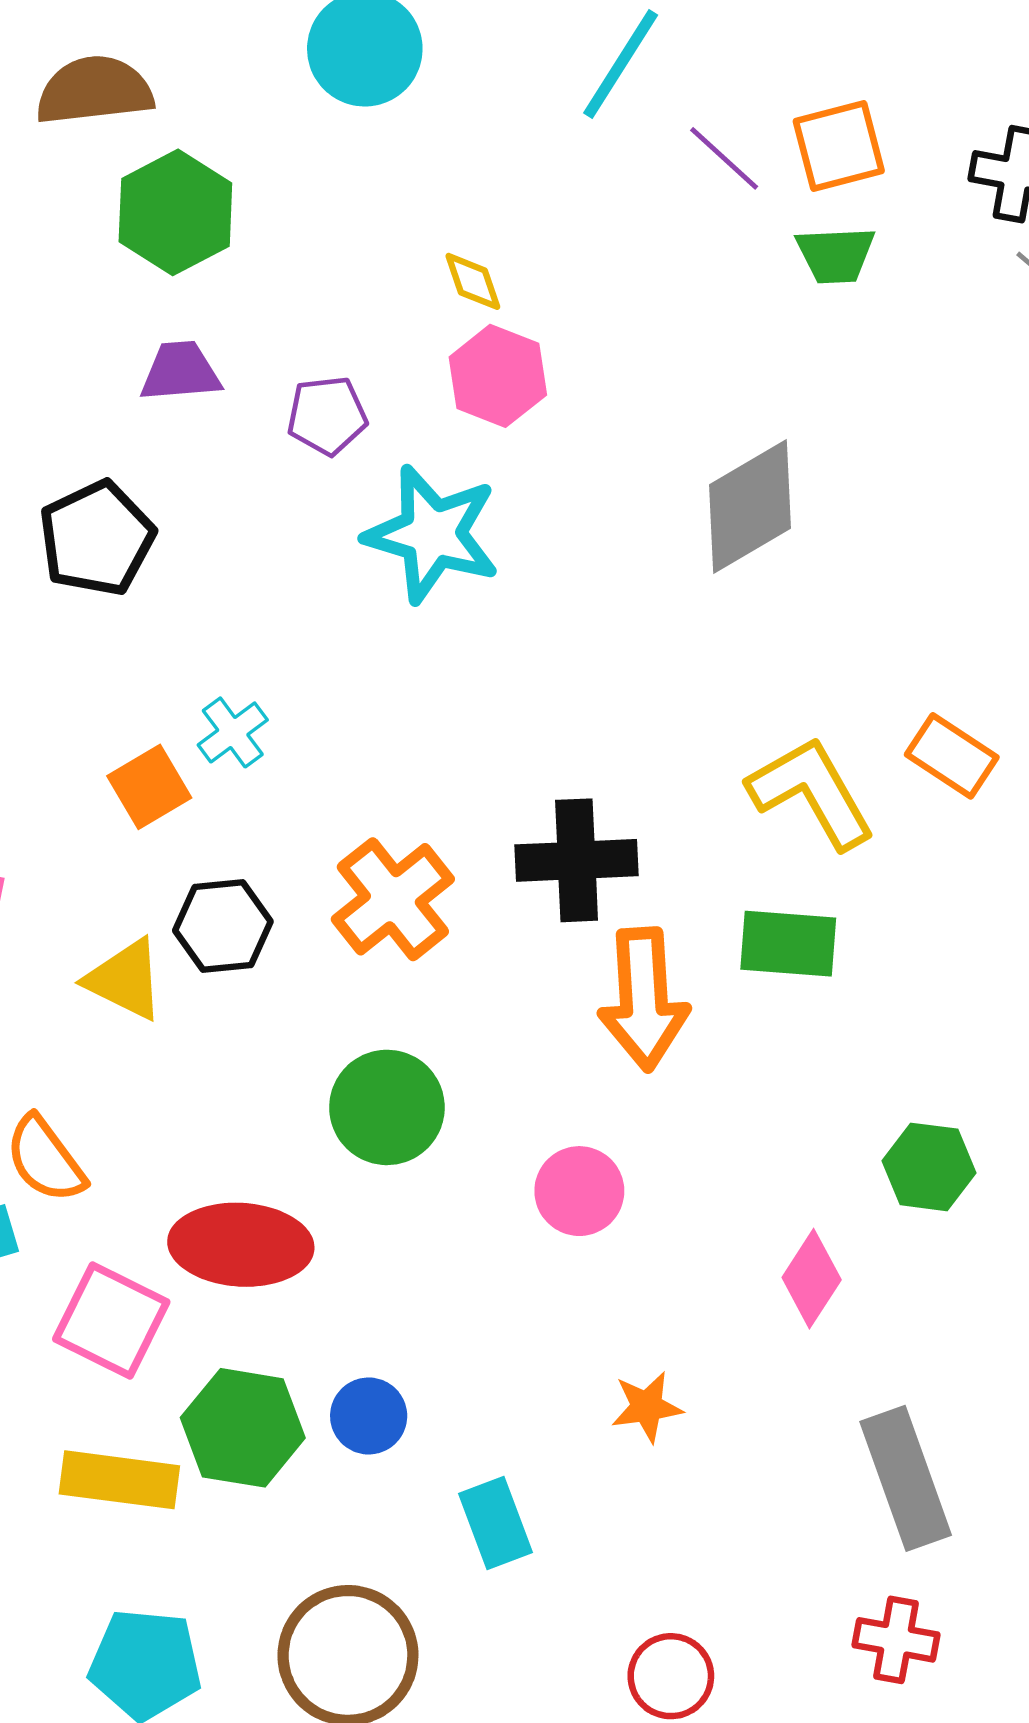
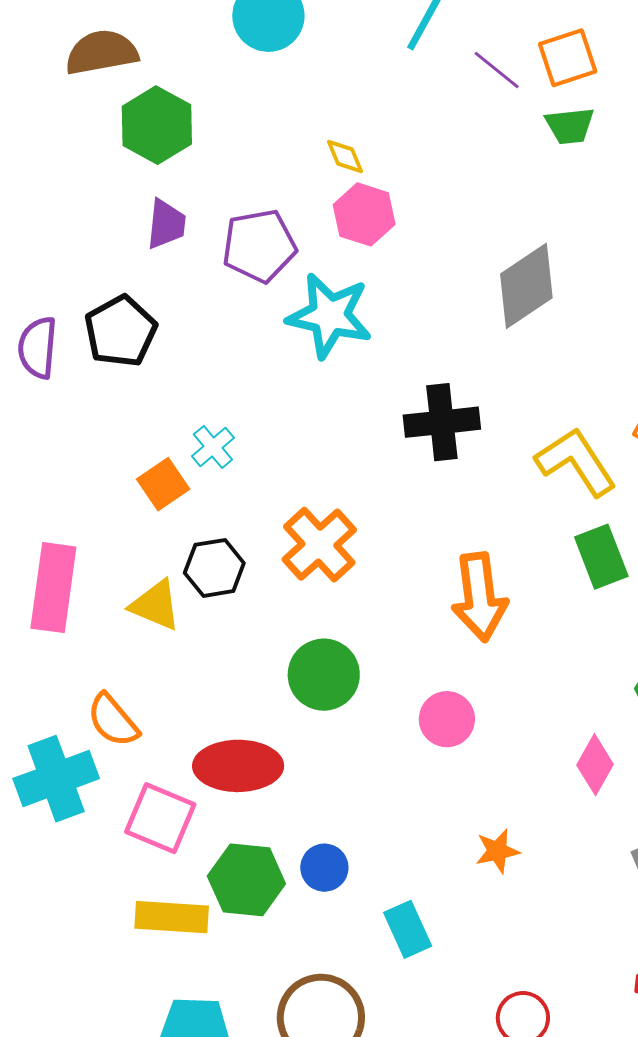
purple trapezoid: (180, 372) -> (166, 224), turned 104
purple pentagon: (327, 416) -> (259, 246), size x1.5
black cross: (577, 860) -> (442, 422), moved
green rectangle: (788, 944) -> (601, 557), moved, turned 68

